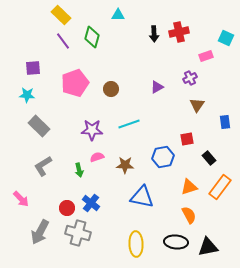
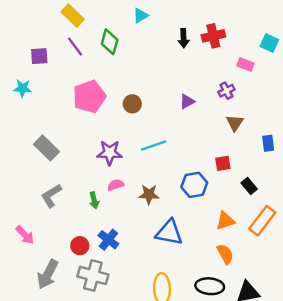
cyan triangle: (118, 15) -> (141, 16), turned -32
pink rectangle: (206, 56) -> (245, 64), turned 40
purple square: (33, 68) -> (39, 56), moved
cyan star: (27, 95) -> (23, 88), moved

